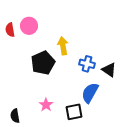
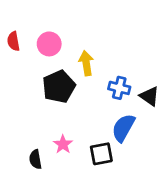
pink circle: (29, 26) -> (49, 44), moved
black semicircle: (15, 116) -> (35, 159), moved

